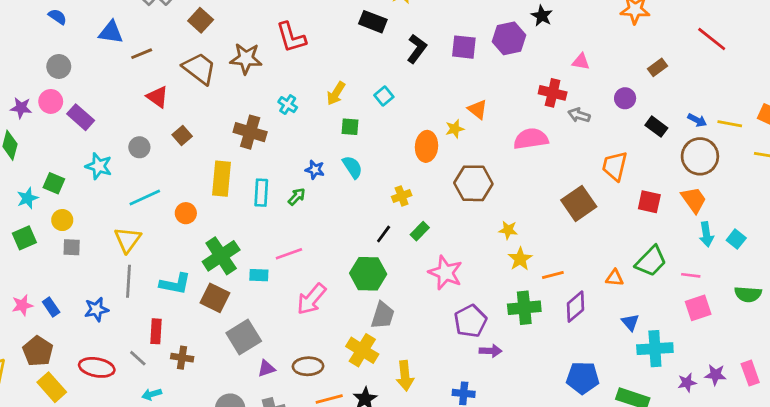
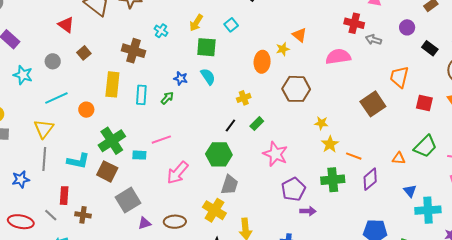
green square: (350, 127) -> (206, 47), size x1.5
orange line: (553, 275) -> (354, 156), turned 35

